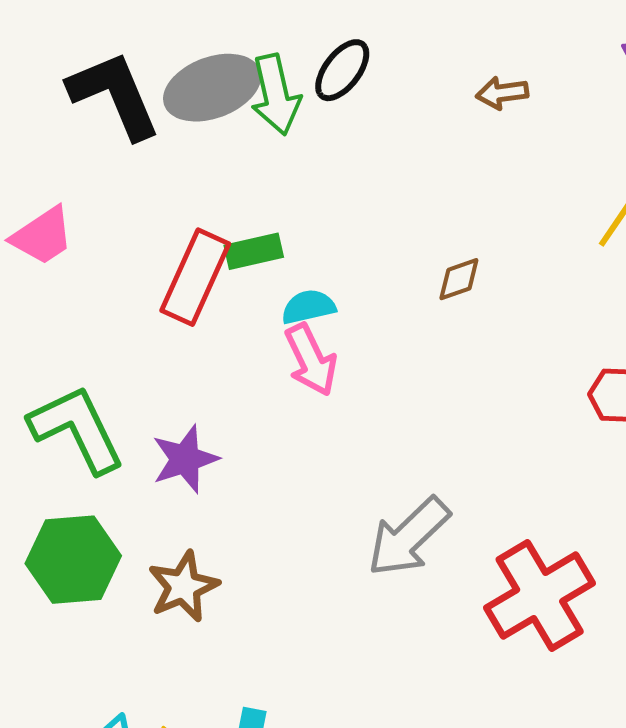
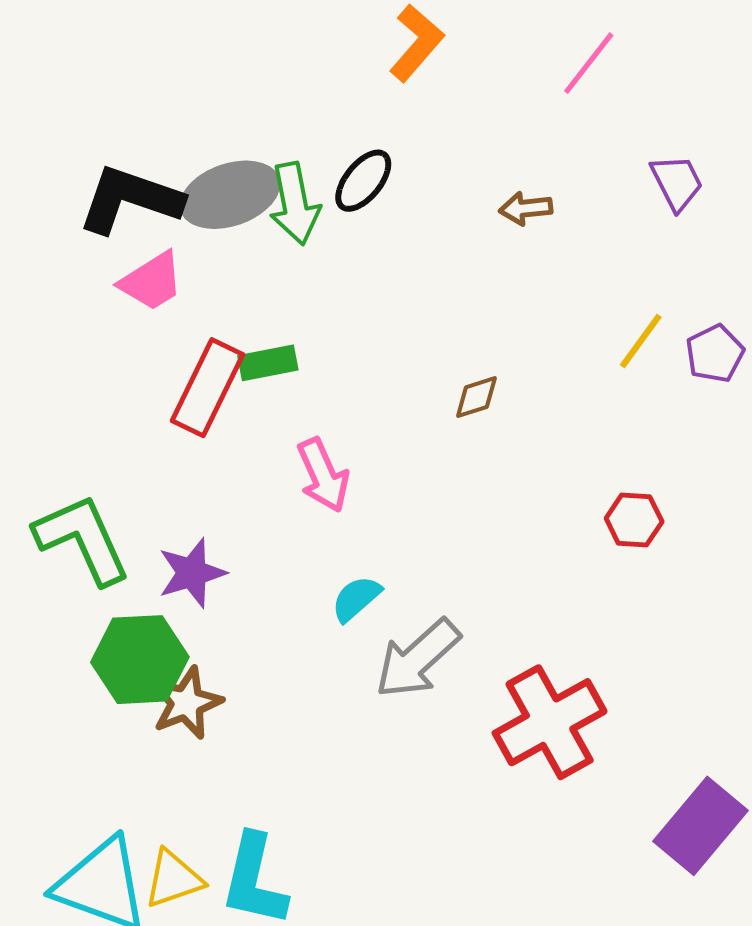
black L-shape: (114, 95) -> (130, 199), turned -50
pink trapezoid: (42, 236) -> (152, 281), moved
cyan semicircle: (308, 307) -> (356, 599), moved, turned -30
green hexagon: (73, 560) -> (140, 660), moved

